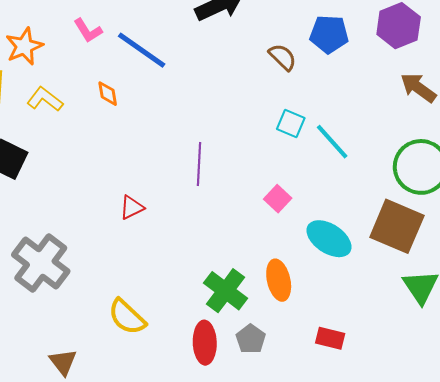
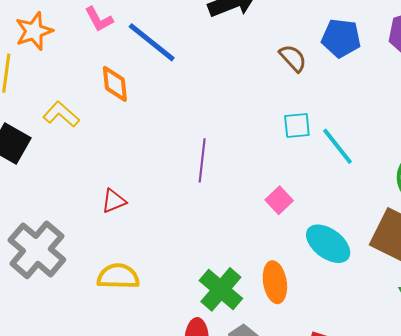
orange diamond: (108, 94) -> (115, 84), size x1.4
yellow L-shape: (45, 99) -> (61, 114), moved
cyan square: (291, 123) -> (297, 125), turned -32
red triangle: (132, 207) -> (114, 201), moved
yellow semicircle: (127, 317) -> (118, 276), moved, turned 135

